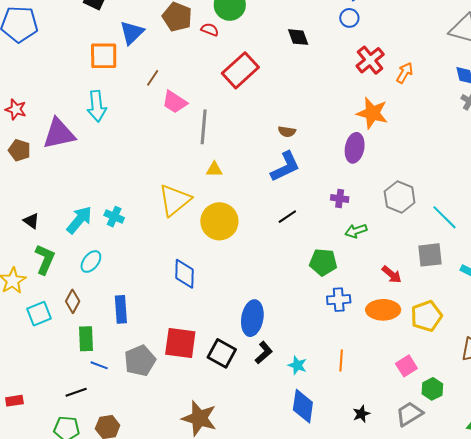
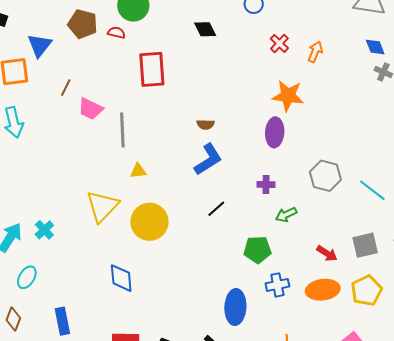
red cross: (370, 60) -> (279, 43), size x0.7
red rectangle: (240, 70) -> (152, 69), turned -45
cyan cross: (114, 217) -> (44, 230), turned 30
gray square: (430, 255) -> (365, 245), moved
blue ellipse: (252, 318) -> (235, 307), moved

